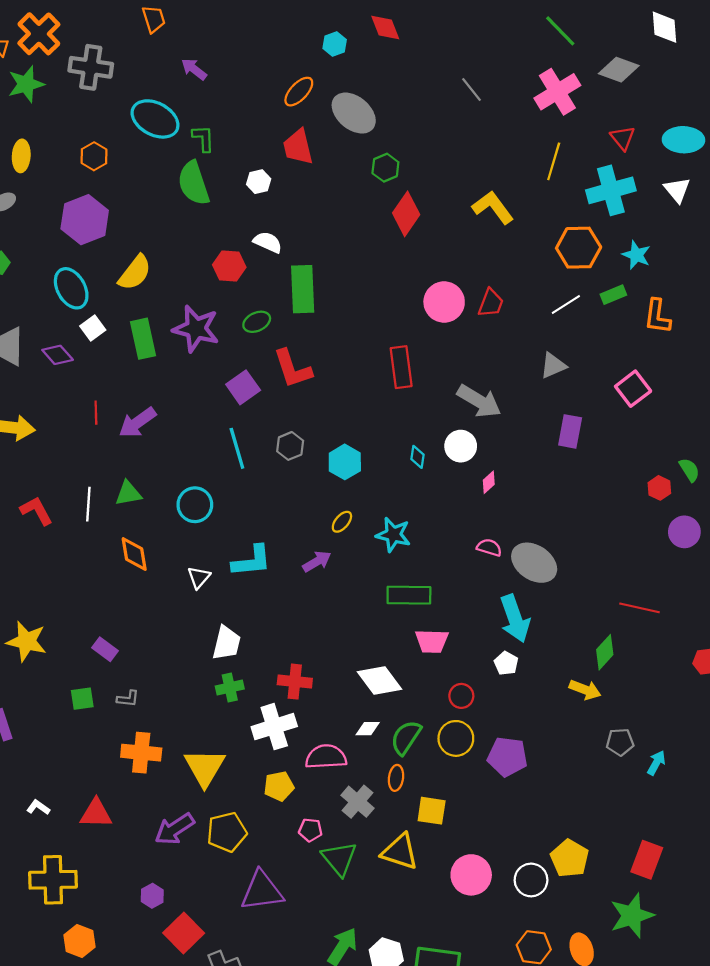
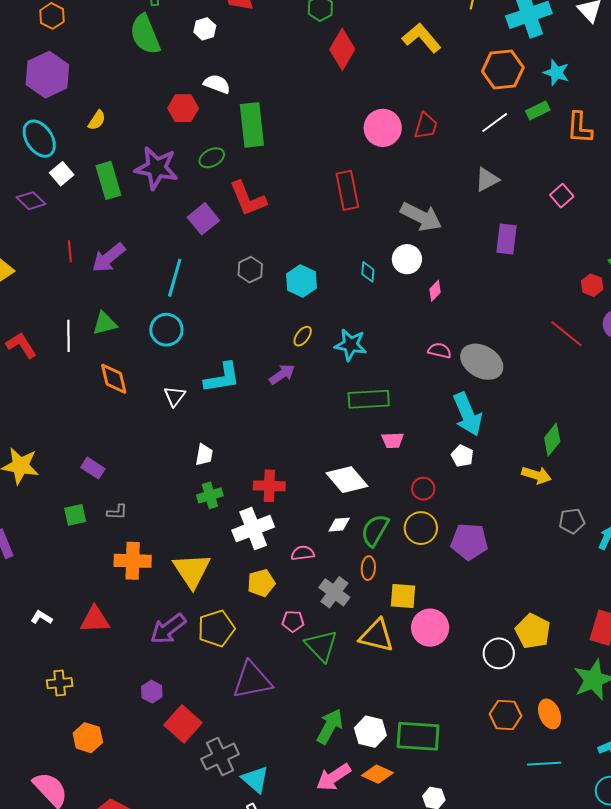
yellow semicircle: (135, 273) -> (97, 120), size x0.6
pink square: (633, 389) -> (562, 196), size x0.7
cyan line: (237, 448) -> (175, 278), moved, turned 36
red line: (640, 608) -> (567, 334), moved, turned 30
pink trapezoid: (432, 641) -> (393, 440), size x0.7
white trapezoid: (226, 643) -> (204, 455), size x0.7
pink semicircle: (326, 757) -> (303, 553), size x0.6
pink circle: (471, 875) -> (430, 628), moved
yellow cross: (53, 880) -> (60, 683), size x0.6

